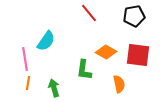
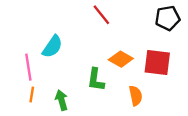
black pentagon: (134, 16) -> (168, 18), moved

